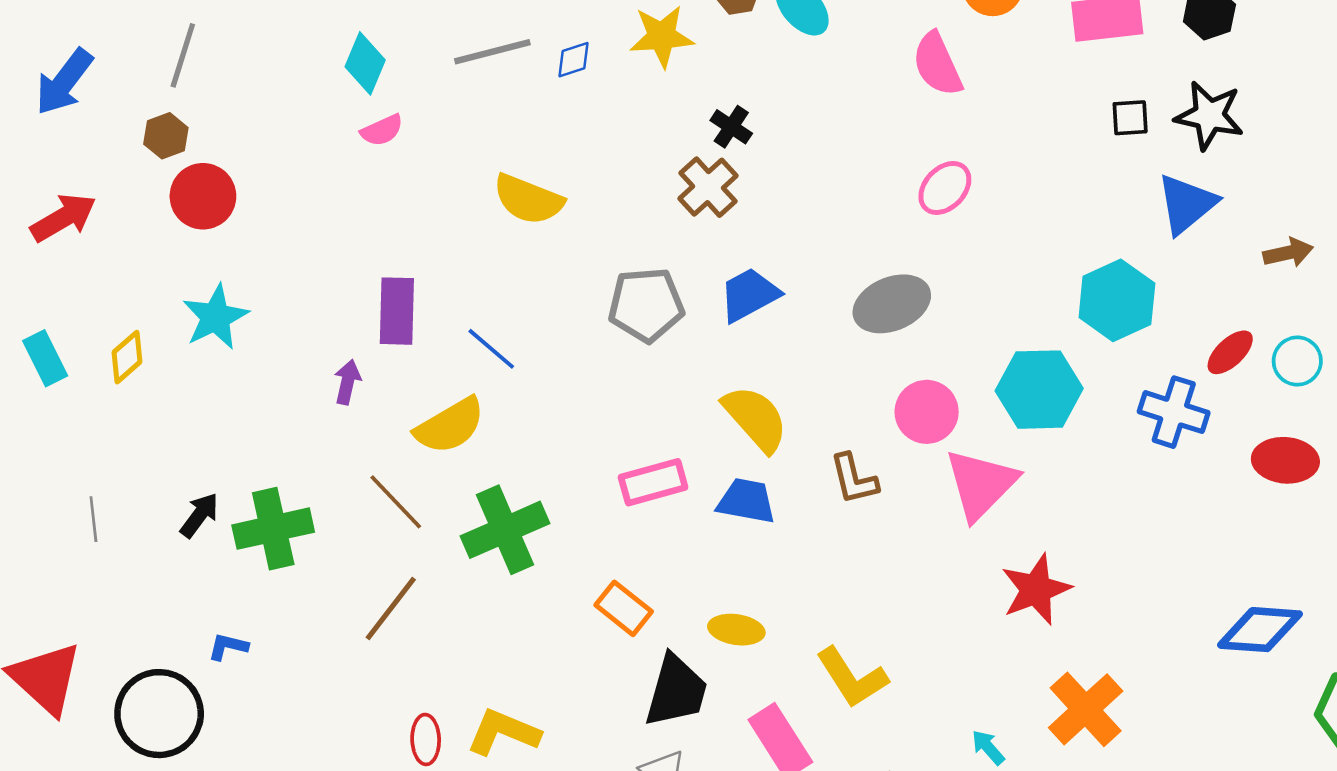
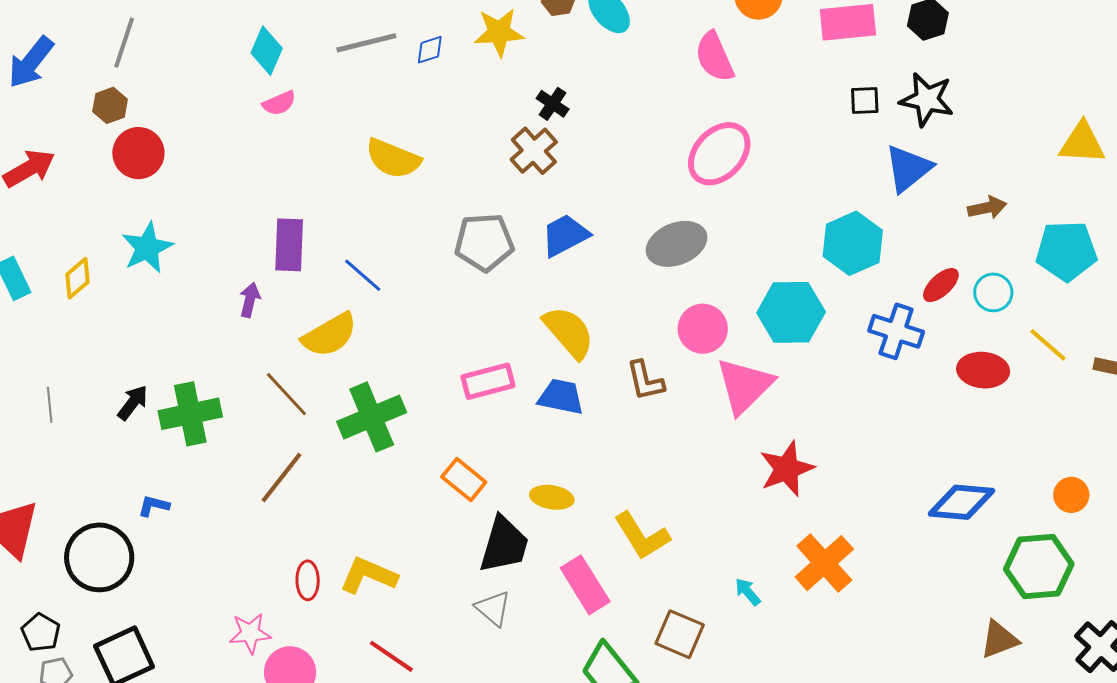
pink ellipse: (945, 188) -> (719, 154), size x1.5

